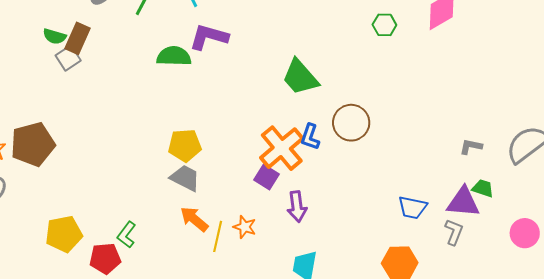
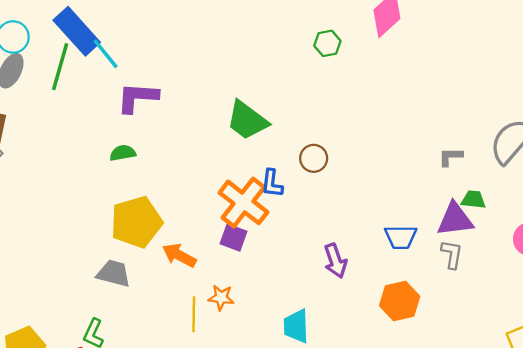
green semicircle: (174, 56) -> (123, 153), moved, size x0.7
brown circle: (351, 123) -> (314, 158), size x0.7
yellow pentagon: (185, 145) -> (136, 222), size x1.4
gray trapezoid: (185, 178) -> (114, 273), moved
purple arrow: (297, 207) -> (335, 261), moved
orange arrow: (194, 219) -> (179, 255), moved

